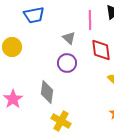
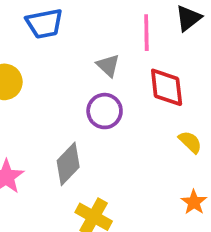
gray diamond: (47, 92) -> (68, 164), turned 35

